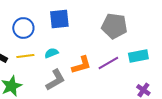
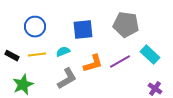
blue square: (59, 19) -> (83, 30), moved
cyan rectangle: (138, 56) -> (150, 55), turned 54

